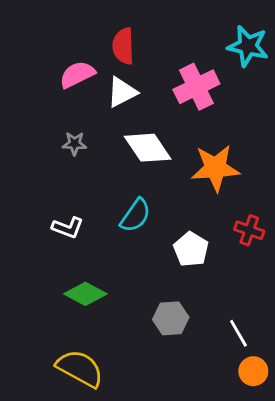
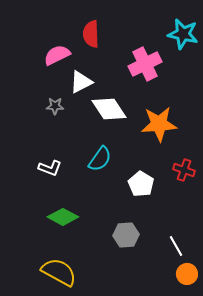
white triangle: (122, 92) -> (81, 82), moved

